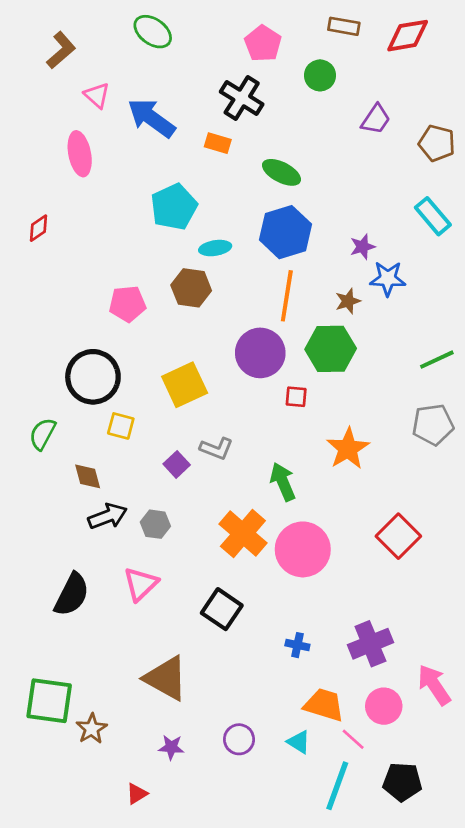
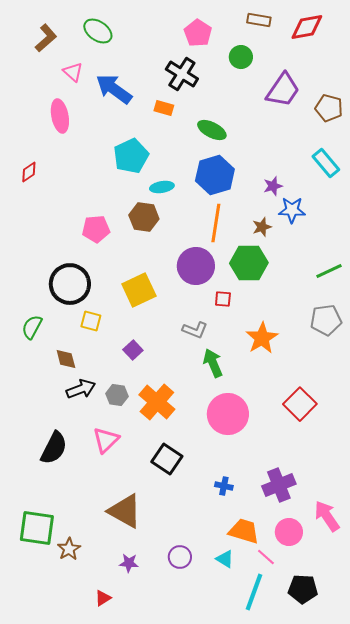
green ellipse: (153, 32) -> (98, 31), moved
purple trapezoid: (376, 119) -> (283, 90), size x1.5
gray L-shape: (216, 449) -> (195, 330), moved
orange cross: (243, 534) -> (157, 402), moved

